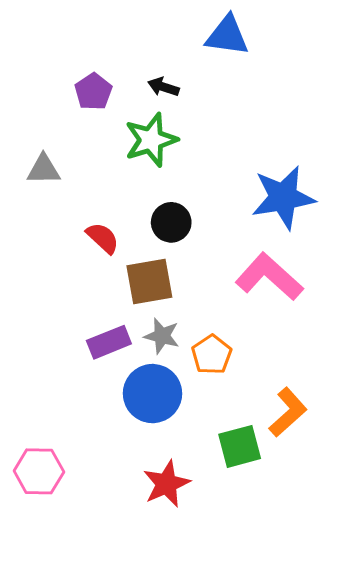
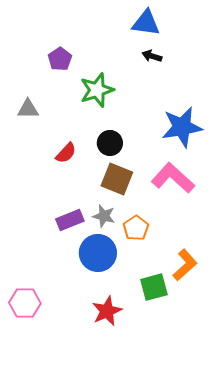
black arrow: (163, 87) -> (152, 56), moved
red semicircle: (103, 238) -> (66, 153), turned 90
brown square: (149, 281) -> (117, 179), moved, turned 32

